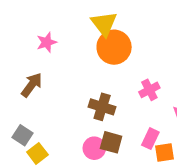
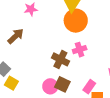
pink cross: (149, 90) -> (80, 50), moved
yellow square: (37, 153) -> (11, 83), turned -32

